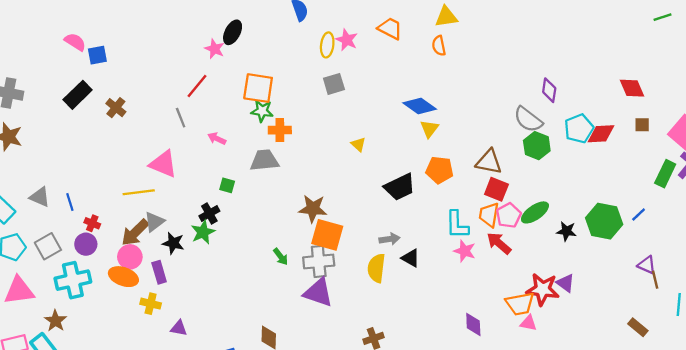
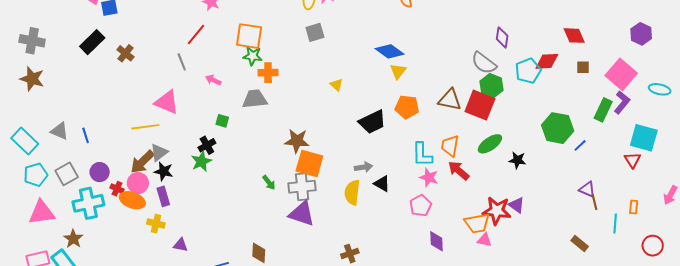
red diamond: (601, 134) -> (547, 61), moved
red square: (496, 189) -> (480, 105), moved, size x1.4
pink pentagon: (509, 215) -> (421, 206), moved
green hexagon: (604, 221) -> (558, 128), moved
red cross: (92, 223) -> (117, 189), moved
black star: (173, 243) -> (164, 171), moved

